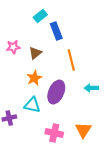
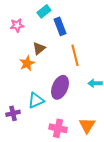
pink star: (13, 47) -> (17, 25), moved
orange star: (34, 78) -> (27, 63), moved
cyan triangle: (32, 105) -> (36, 100), turned -36

